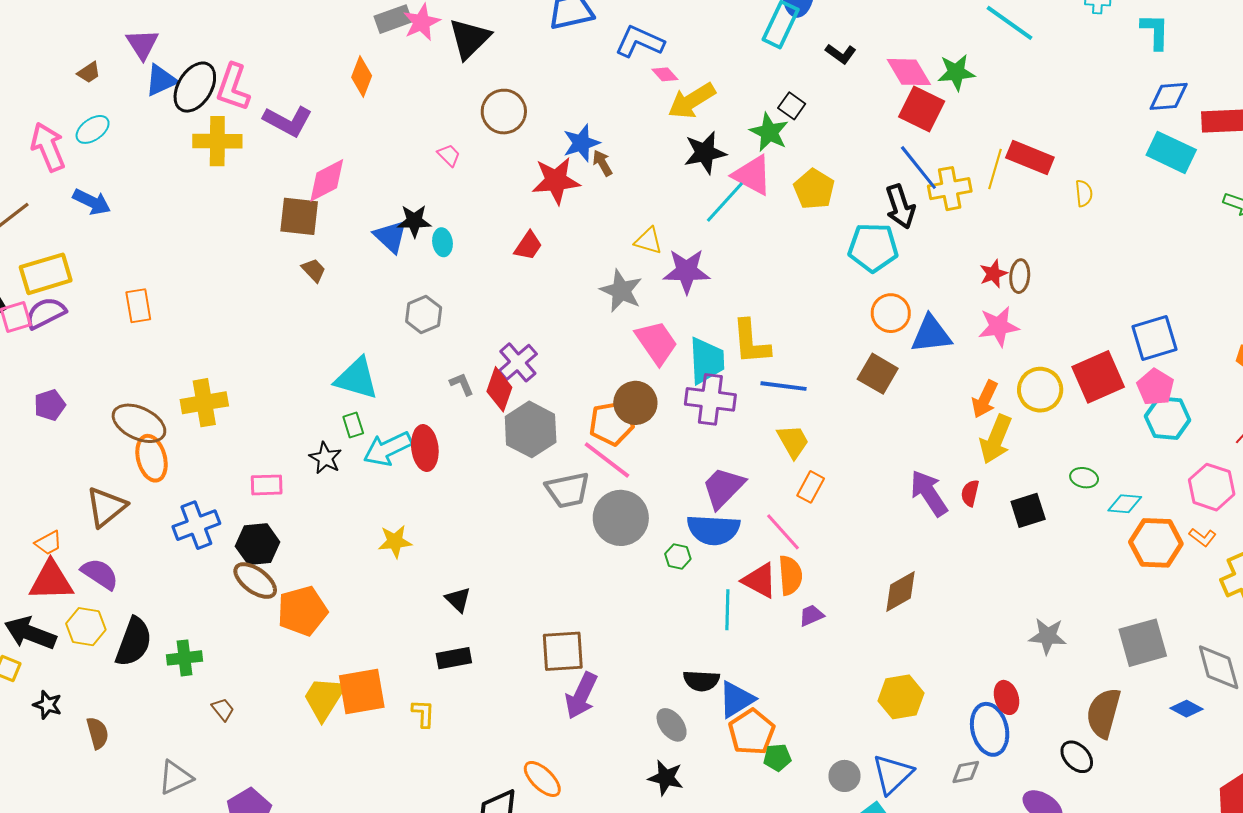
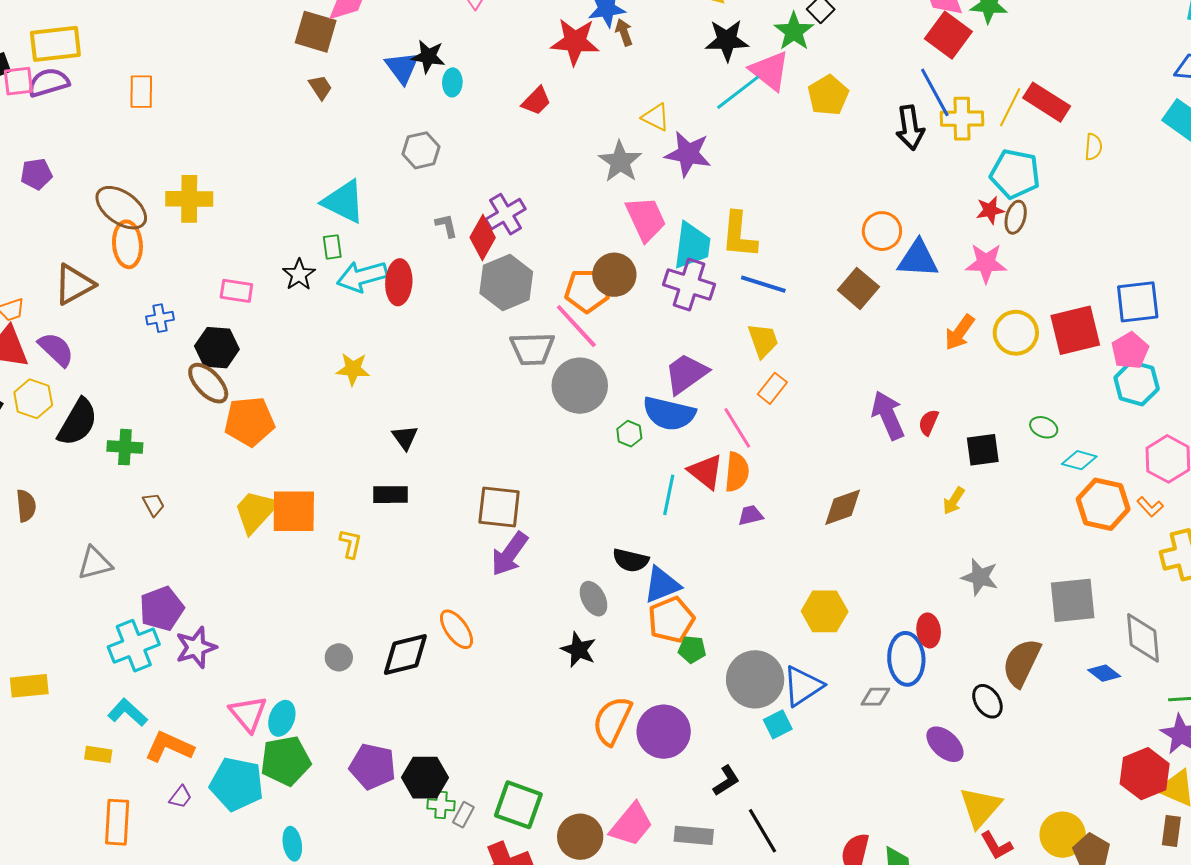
cyan pentagon: (873, 247) -> (1015, 174), moved
yellow arrow: (996, 439) -> (954, 501), moved, size x0.6
blue cross: (196, 525) -> (160, 318), size x0.6
gray circle: (844, 776) -> (755, 679), size x1.8

